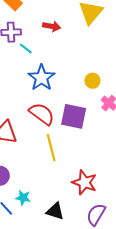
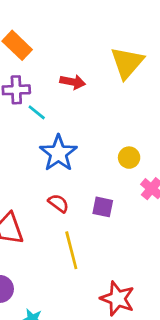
red semicircle: (42, 114) -> (58, 203), size x0.6
purple square: (74, 116) -> (103, 207), size x0.6

